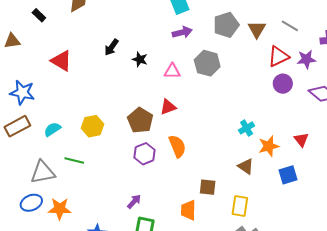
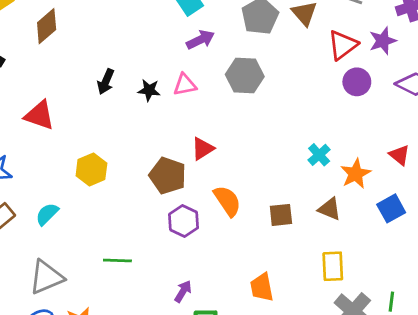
pink triangle: (172, 71) -> (185, 85), moved
yellow hexagon: (92, 126) -> (91, 170), moved
green line: (74, 161) -> (117, 260), moved
brown square: (208, 187) -> (281, 215), moved

